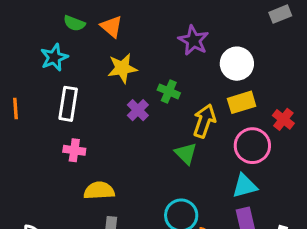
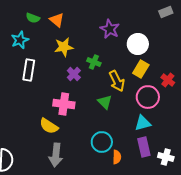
yellow rectangle: (242, 102) -> (141, 69), turned -42
yellow arrow: (204, 121) -> (117, 81), turned 135
pink cross: (74, 150) -> (64, 104), moved, size x1.5
yellow semicircle: (99, 191) -> (49, 126), turned -144

